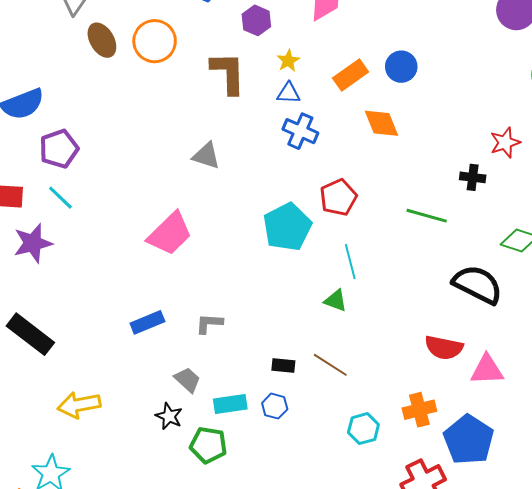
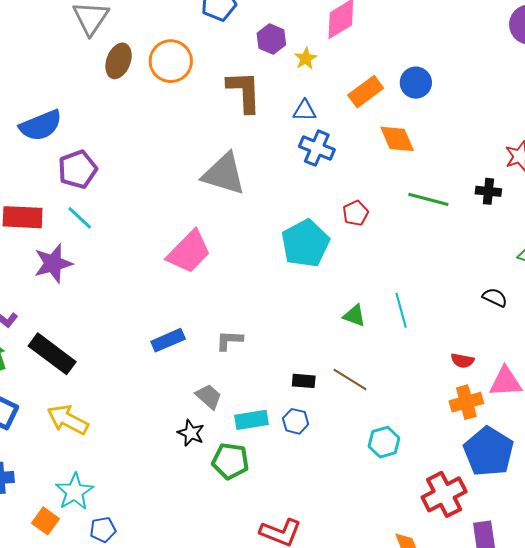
brown ellipse: (102, 40) -> (119, 61), turned 52
yellow star: (288, 61) -> (306, 59), moved
gray triangle: (206, 156) -> (224, 174), size x1.6
red pentagon: (338, 197) -> (356, 213), size x0.7
green line: (427, 216) -> (428, 199), moved
cyan line: (350, 262) -> (401, 310), moved
black semicircle: (477, 284) -> (495, 297), size x0.5
red semicircle: (444, 348) -> (462, 361), size x0.6
yellow arrow: (79, 405) -> (68, 420), moved, turned 39
orange cross: (419, 410) -> (466, 402), moved

